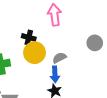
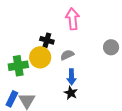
yellow circle: (35, 53) -> (40, 57), moved
gray semicircle: (59, 58) -> (67, 55), moved

